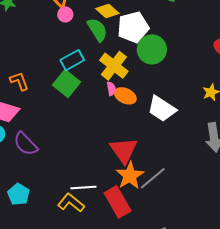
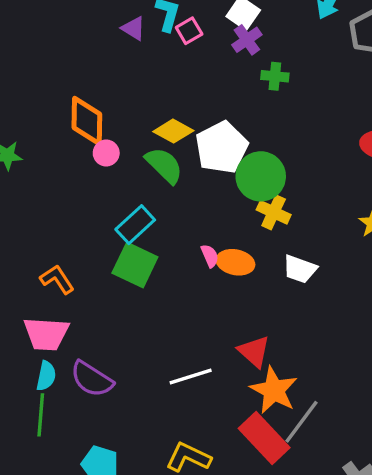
yellow cross: (114, 66) -> (274, 212), moved, size x0.7
white trapezoid: (162, 109) -> (300, 269), size x0.7
red triangle: (124, 150) -> (254, 351), size x0.7
gray line: (153, 178) -> (301, 422), moved
white line: (83, 187) -> (191, 377), moved

